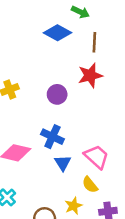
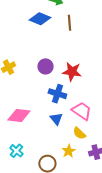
red star: (90, 75) -> (72, 72), moved, turned 30
blue cross: (52, 137) -> (57, 94), moved

